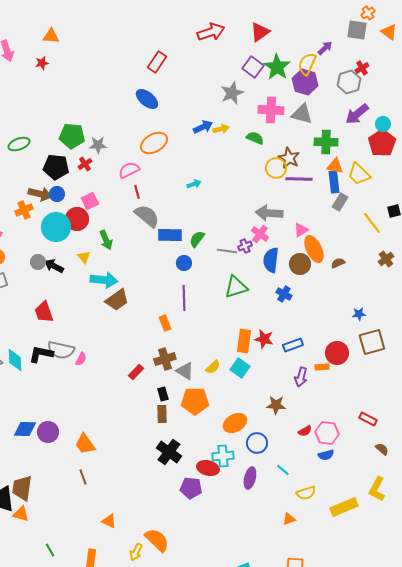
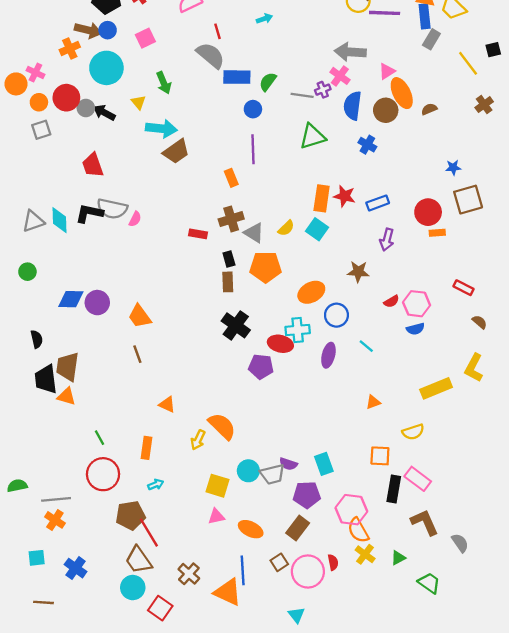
red line: (137, 192) -> (217, 31), moved
red circle: (77, 219) -> (66, 98), moved
orange rectangle: (322, 367) -> (437, 233), moved
red rectangle: (136, 372) -> (198, 234), turned 56
yellow semicircle: (306, 493) -> (413, 432), moved

